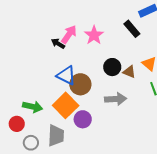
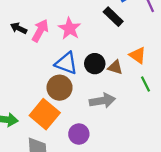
black arrow: (58, 43) -> (19, 28), moved
blue triangle: (66, 75) -> (66, 63), moved
purple circle: (83, 119) -> (79, 134), moved

